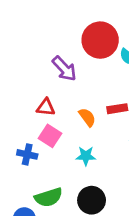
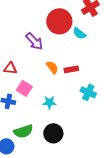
red triangle: (46, 107) -> (10, 68), moved
orange semicircle: (87, 117) -> (52, 67), moved

